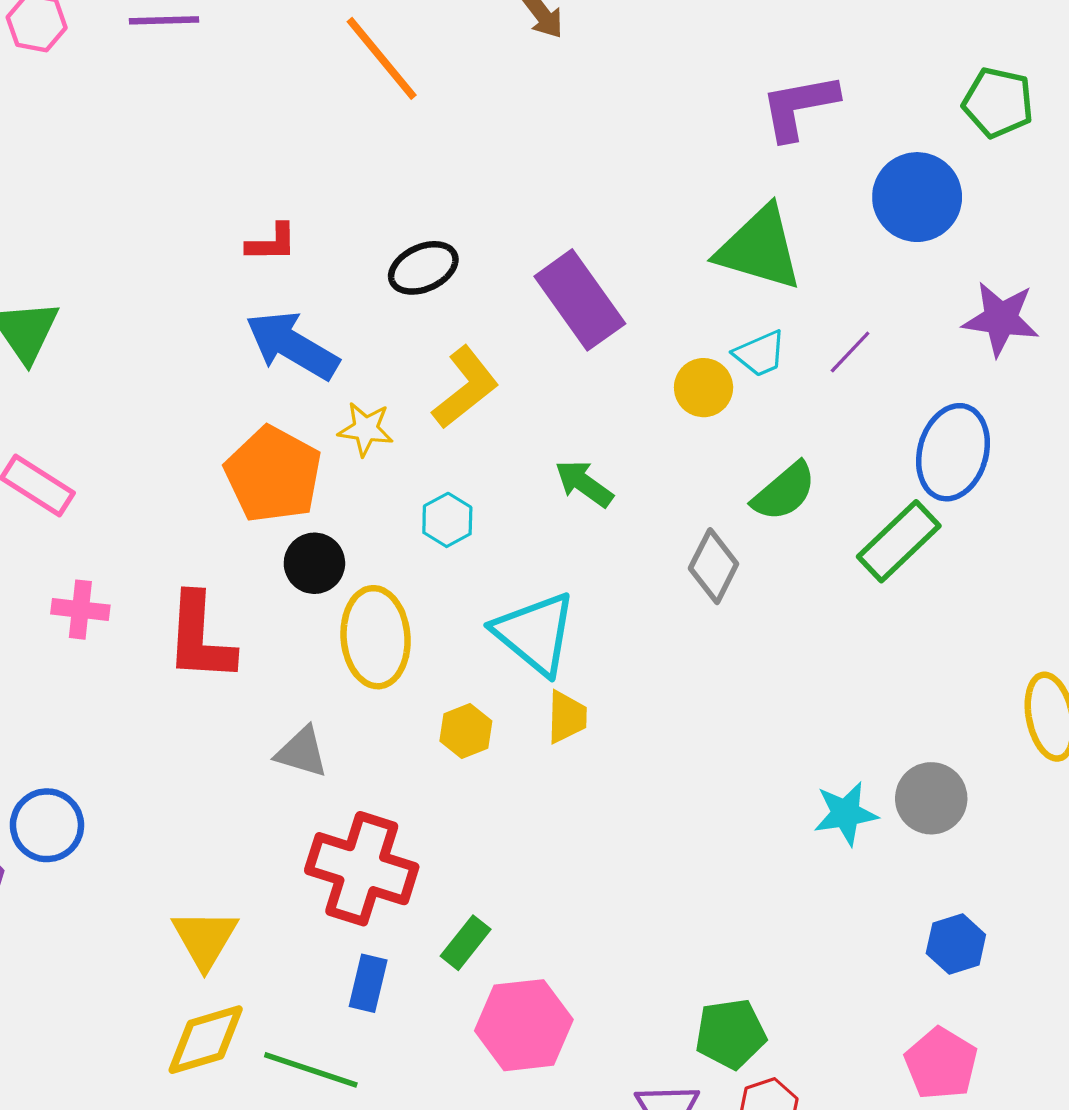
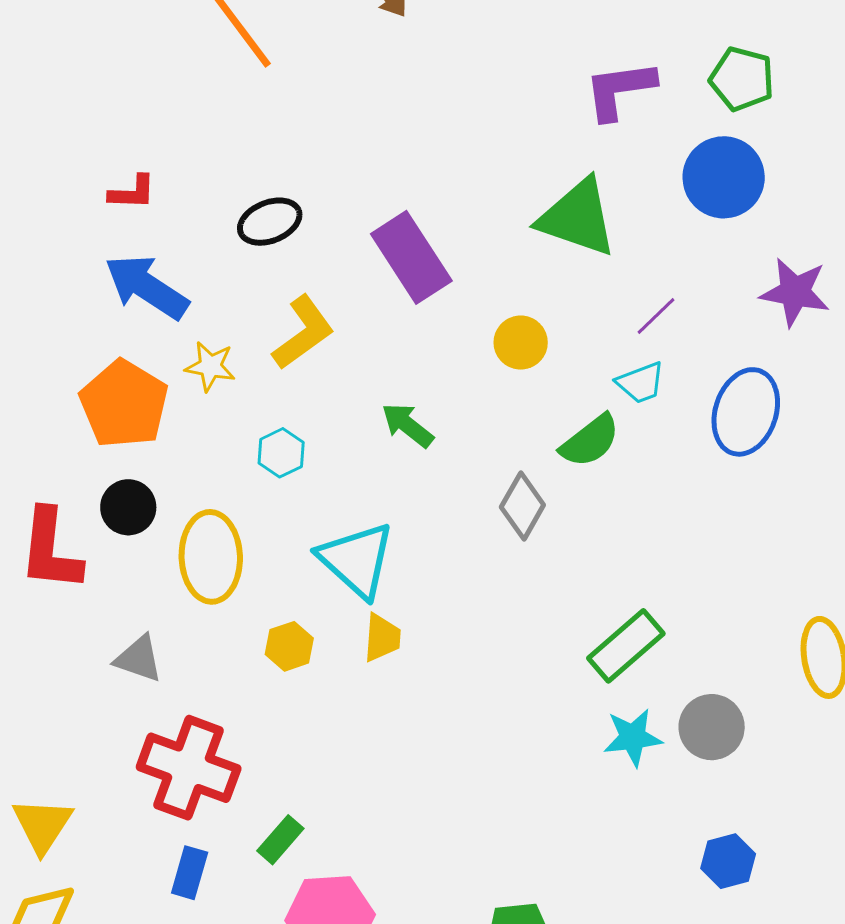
green pentagon: (998, 102) -> (742, 79), moved
cyan trapezoid: (760, 354) -> (641, 383), moved
green rectangle: (899, 541) -> (626, 646), moved
black circle: (314, 563) -> (128, 507), moved

